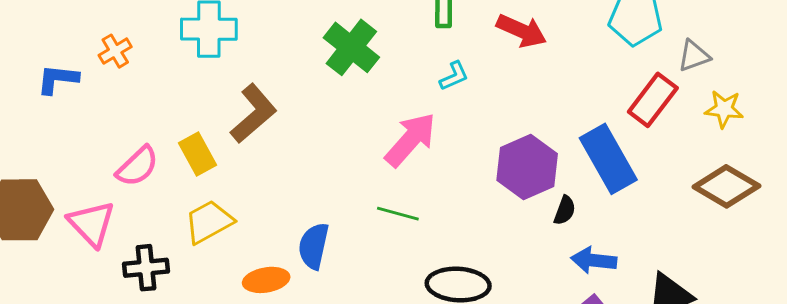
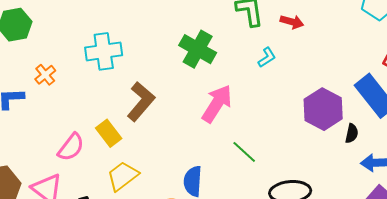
red arrow: (521, 31) -> (292, 22), moved, size x0.7
pink arrow: (410, 140) -> (217, 104), moved
green line: (398, 214) -> (244, 152), turned 36

